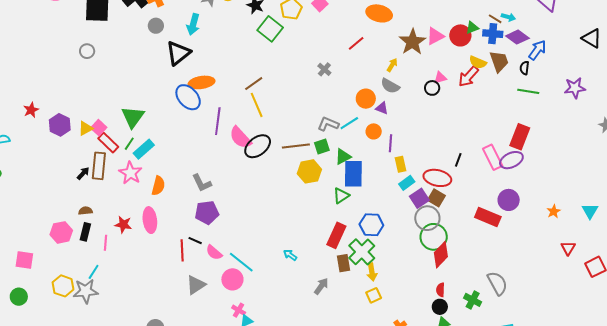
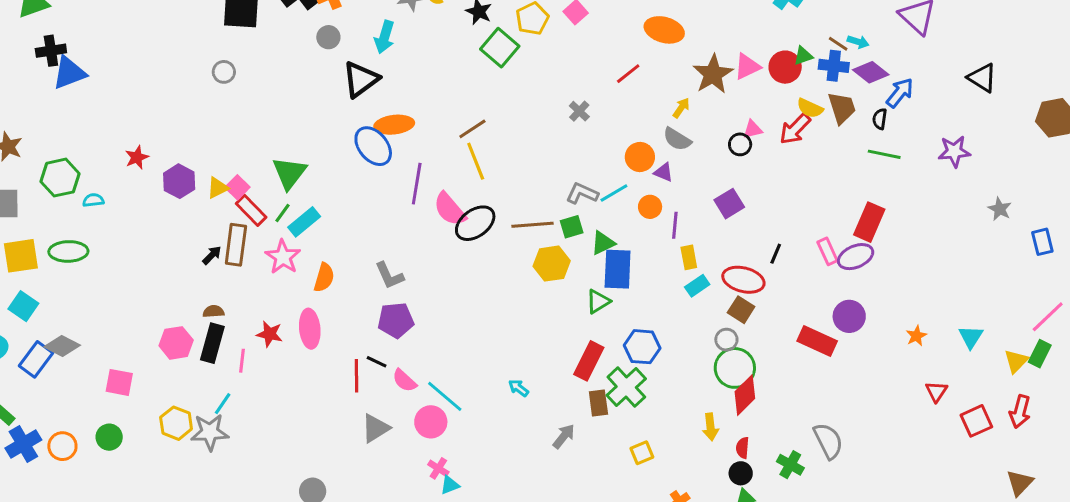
pink rectangle: (493, 157) -> (827, 251), size x0.7
purple square: (419, 198) -> (729, 204), moved
gray circle: (427, 218) -> (726, 340), size x0.6
black rectangle: (85, 232) -> (212, 343), size x1.4
yellow arrow: (372, 272) -> (710, 427), moved

